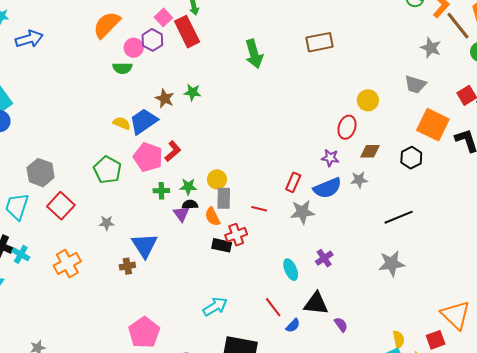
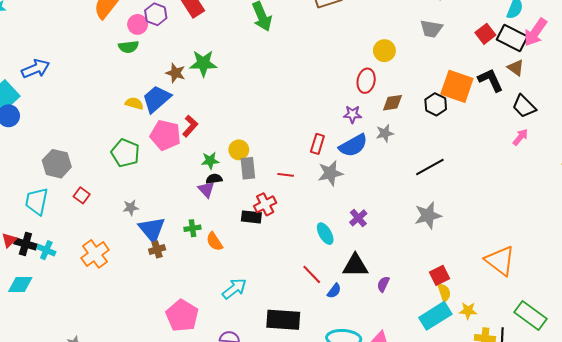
blue arrow: (29, 39) -> (36, 69), moved
green star: (192, 92) -> (203, 63), size x1.5
orange square: (433, 125) -> (457, 86), moved
green cross: (161, 191) -> (192, 228), moved
red square: (61, 206) -> (82, 195), size x0.6
orange semicircle: (212, 217) -> (214, 242), moved
blue triangle: (145, 245) -> (152, 229), moved
cyan arrow: (215, 307) -> (234, 289), moved
purple semicircle: (341, 325) -> (383, 284), turned -112
red square: (436, 340) -> (439, 275), moved

